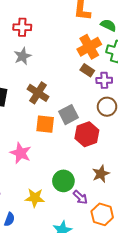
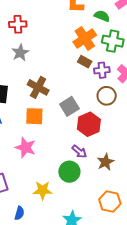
orange square: (45, 124) -> (34, 116), moved
purple arrow: (80, 197) -> (79, 151), moved

